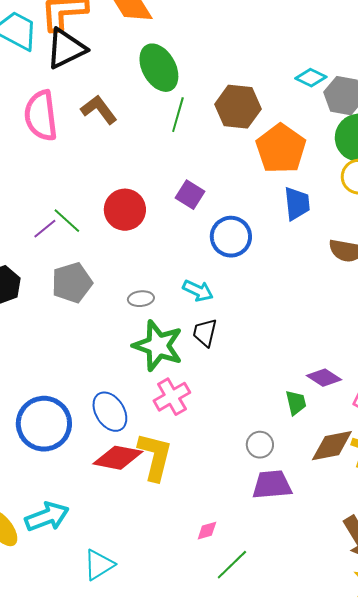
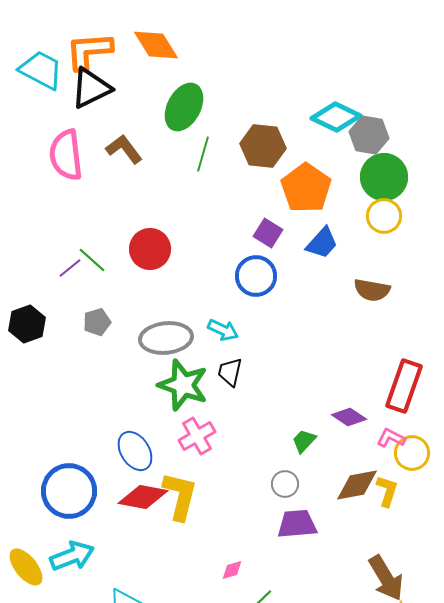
green ellipse: (159, 68) -> (184, 107), turned 57
cyan diamond: (311, 78) -> (336, 117), size x1.6
purple square: (190, 195) -> (268, 233), moved
blue trapezoid: (297, 204) -> (322, 243), turned 48
gray pentagon: (72, 283) -> (97, 322), size x0.7
gray ellipse: (141, 299) -> (166, 338), size x2.0
green trapezoid: (296, 403) -> (304, 441), moved, turned -124
blue circle: (44, 424) -> (69, 491), moved

